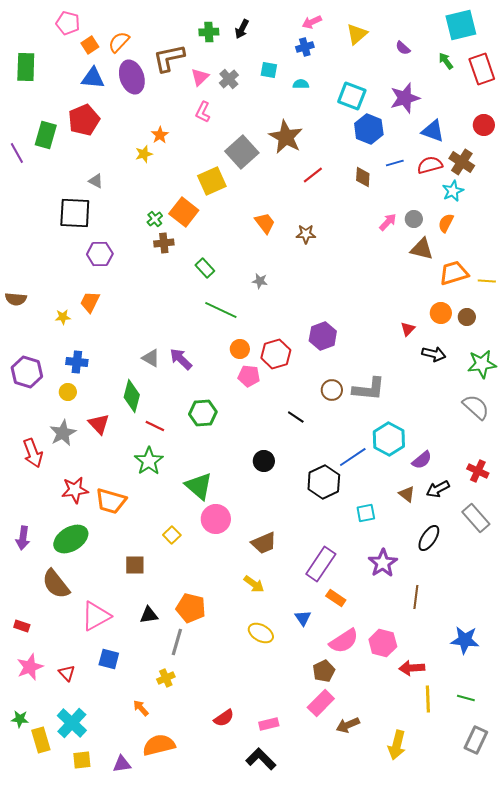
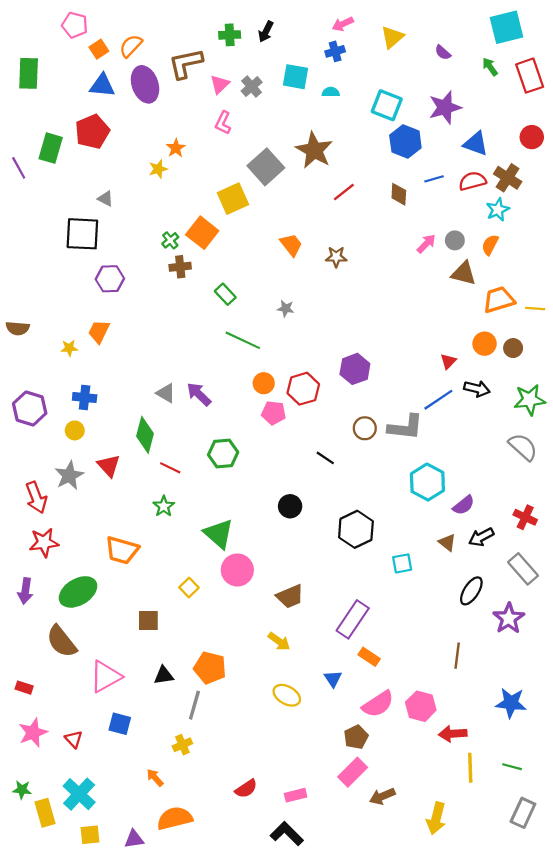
cyan square: (269, 70) -> (296, 77), size x1.4
blue line: (353, 457) -> (438, 400), moved
green star: (149, 461) -> (164, 506), size x0.7
red star: (75, 490) -> (44, 543), moved
purple star: (383, 563) -> (509, 618), moved

